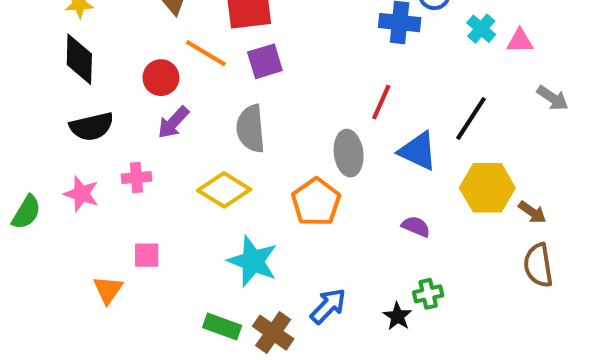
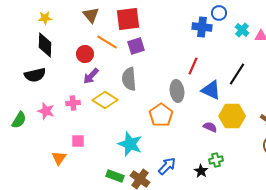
black semicircle: (92, 127) -> (35, 75), moved
yellow hexagon: (487, 188) -> (232, 116), moved
yellow diamond: (224, 190) -> (105, 100), moved

